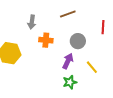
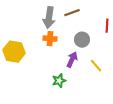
gray arrow: (32, 22) -> (49, 18), moved, size x1.5
green star: (70, 82) -> (59, 81), moved

